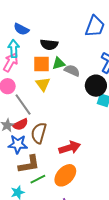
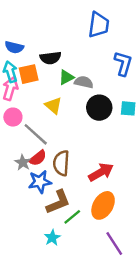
orange square: (42, 64) -> (29, 74), moved
black circle: (96, 86) -> (99, 108), moved

